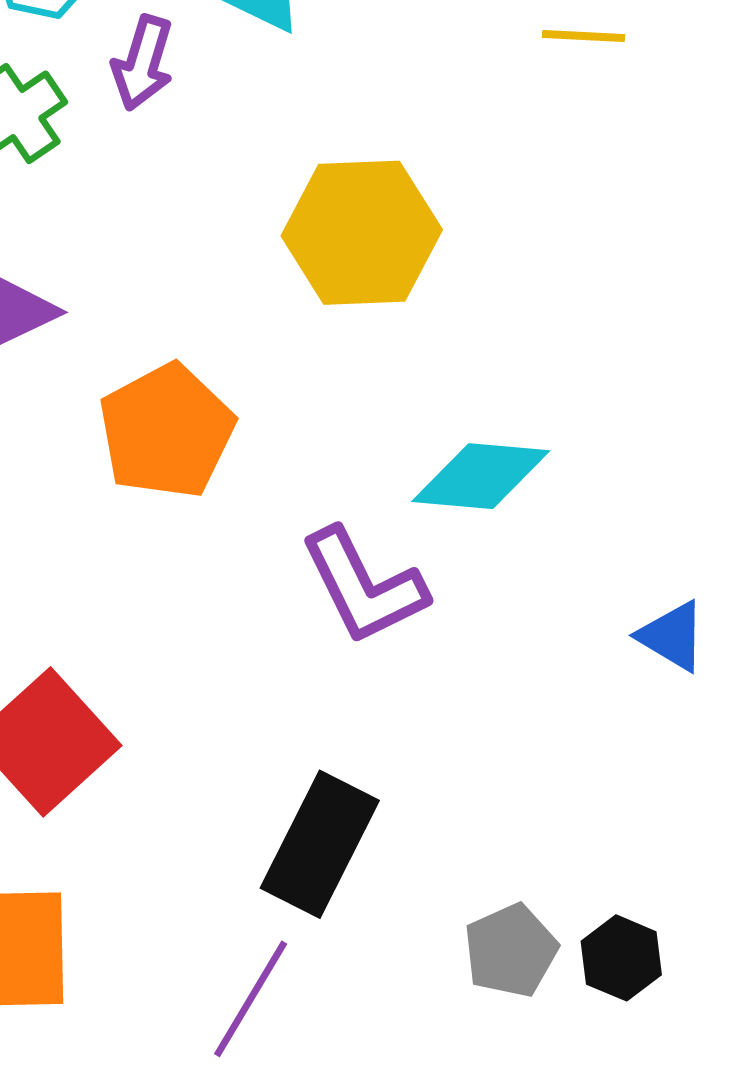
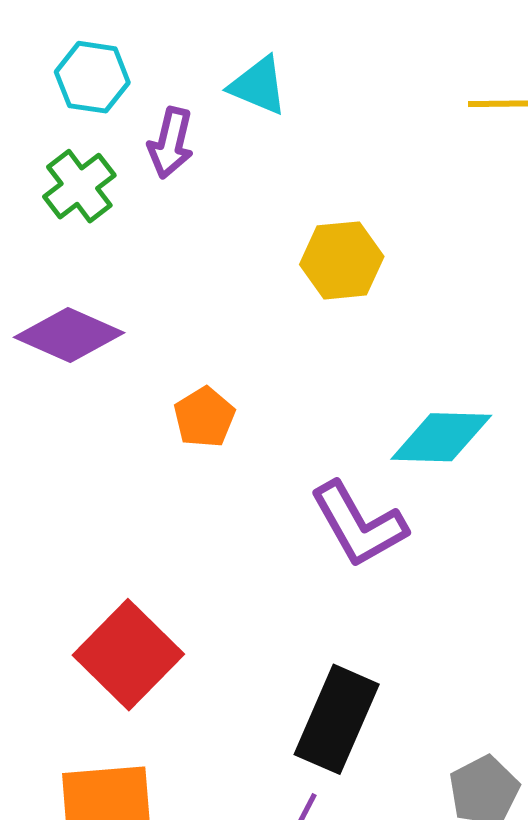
yellow hexagon: (362, 233) -> (342, 260), size x0.7
orange pentagon: (166, 431) -> (204, 417), size x0.6

